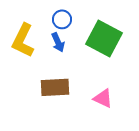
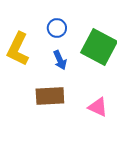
blue arrow: (58, 42) -> (60, 60), moved

